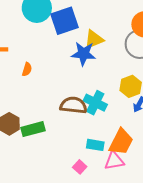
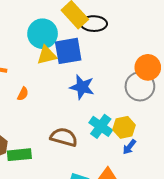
yellow triangle: (94, 39) -> (47, 55), moved
cyan cross: (95, 103) -> (101, 126), moved

